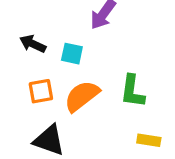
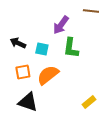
green L-shape: (132, 91) -> (71, 48), moved
yellow rectangle: (149, 140) -> (89, 102), turned -48

